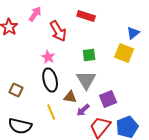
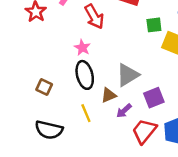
green square: (89, 55) -> (154, 25), moved
gray triangle: (86, 80) -> (128, 75), turned 30
brown triangle: (70, 97) -> (109, 95), turned -32

